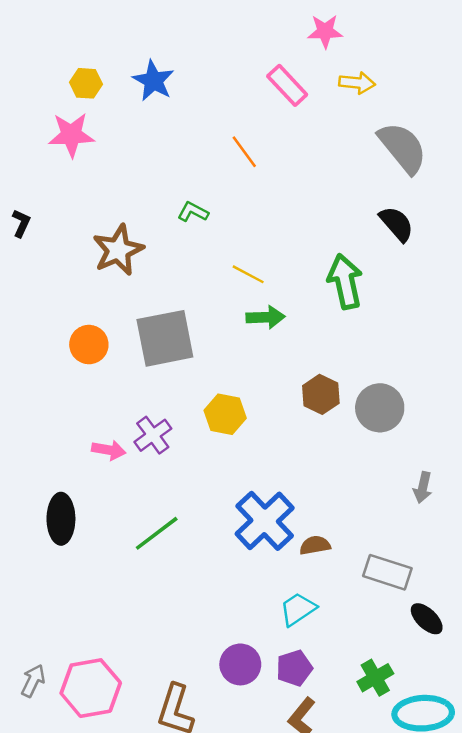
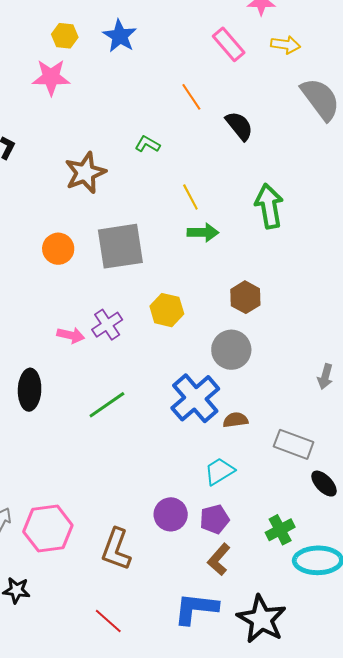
black semicircle: (397, 224) -> (239, 126), moved
yellow line: (248, 274) -> (190, 197), turned 32
gray circle: (380, 408) -> (231, 350), moved

